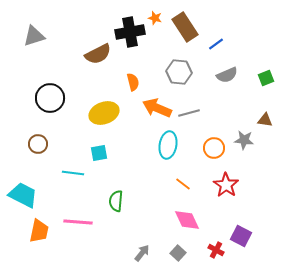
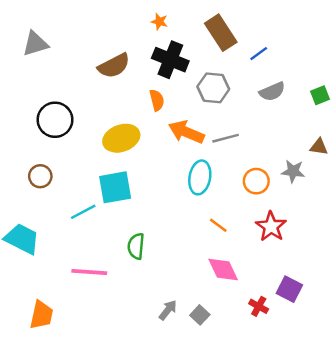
orange star: (155, 18) -> (159, 22), moved
black cross: (130, 32) -> (170, 60), moved, turned 32
cyan square: (99, 153) -> (115, 187), size x1.6
cyan line: (73, 173) -> (83, 212), turned -35
orange trapezoid: (39, 231) -> (42, 315), moved
gray square: (178, 253) -> (200, 315), moved

